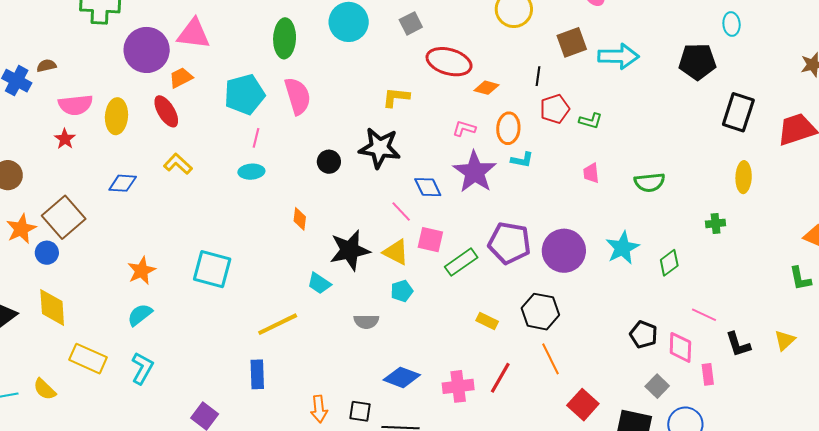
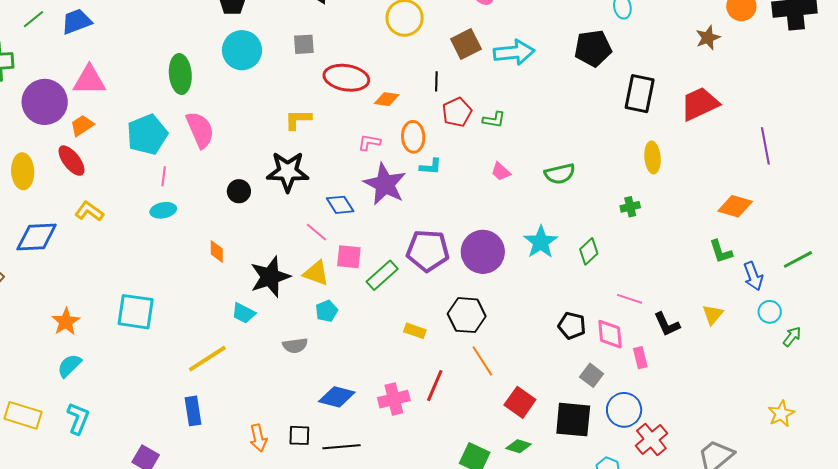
gray square: (411, 23) -> (304, 44), turned 30
pink trapezoid: (591, 173) -> (501, 172), turned -35
blue diamond: (123, 183) -> (37, 237), size x1.5

